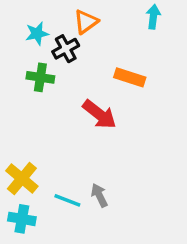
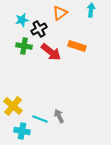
orange triangle: (86, 22) -> (60, 13), moved
red arrow: (99, 114) -> (51, 52), moved
cyan cross: (22, 219) -> (22, 131), moved

